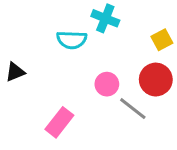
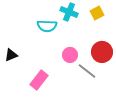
yellow square: (162, 40) -> (97, 13), moved
black triangle: (15, 72) -> (11, 55), moved

